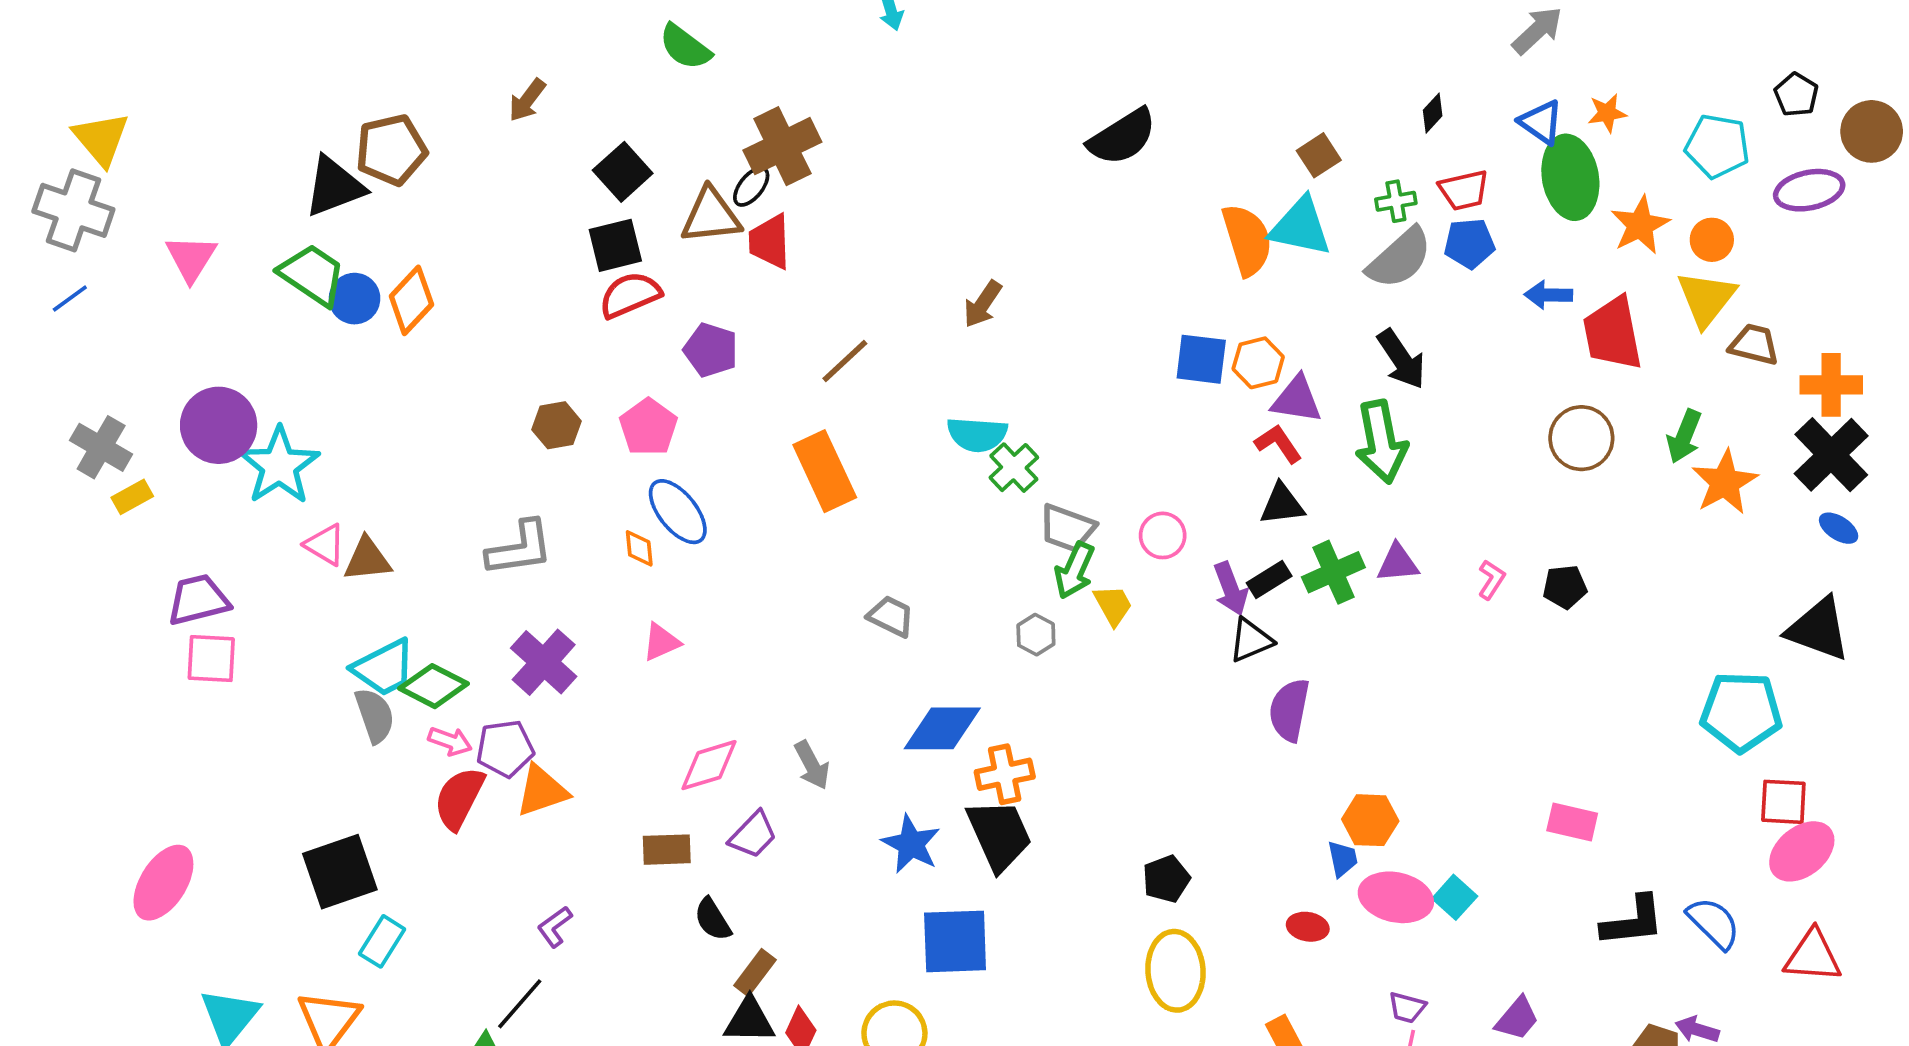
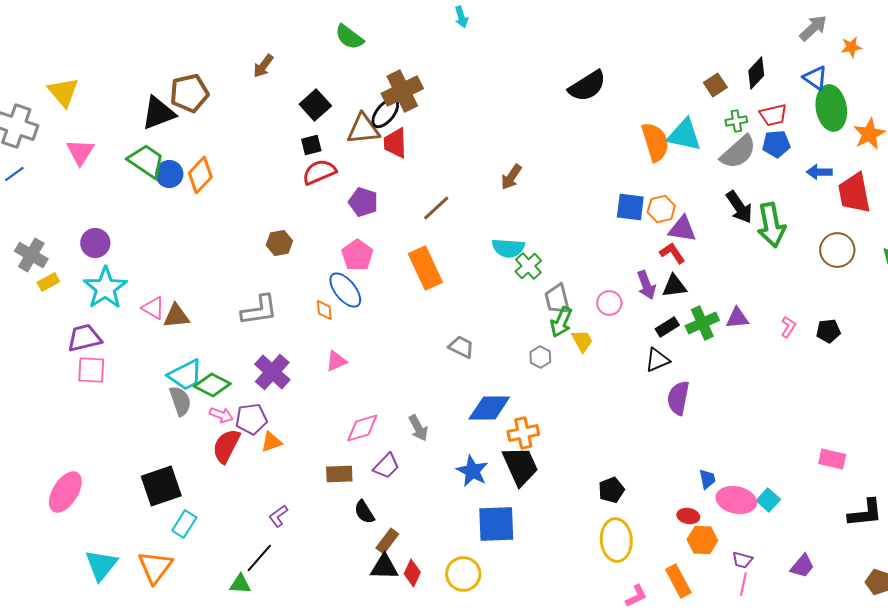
black diamond: (1433, 113) -> (756, 73), size x1.5
orange star: (1607, 113) -> (851, 47), moved
yellow triangle: (101, 139) -> (63, 92), moved
brown square: (1319, 155) -> (715, 85), moved
black ellipse: (751, 187) -> (385, 113), size x1.4
black square: (615, 245) -> (311, 145), size x0.7
purple circle: (219, 425) -> (95, 243), size x0.7
pink pentagon: (648, 427) -> (357, 255), moved
green arrow: (1381, 442) -> (771, 225), moved
cyan star: (279, 466) -> (105, 288), moved
gray trapezoid: (1067, 528) -> (557, 299), turned 56
purple arrow: (1231, 589) -> (646, 285), moved
orange triangle: (542, 791) -> (271, 442), size x0.7
orange hexagon: (1370, 820) -> (702, 540), moved

